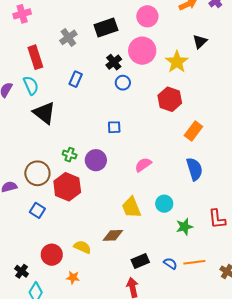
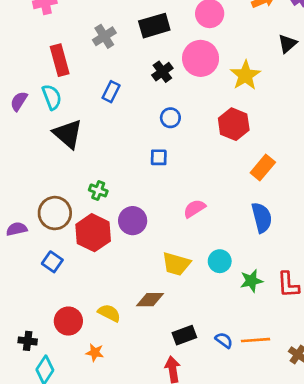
black triangle: (200, 42) -> (287, 44), moved
blue circle: (123, 83) -> (170, 118), moved
purple circle: (96, 160) -> (133, 221), moved
yellow trapezoid: (131, 207) -> (176, 264), turned -55
green star: (184, 227) -> (251, 281), moved
black cross: (22, 271) -> (28, 341), turned -32

